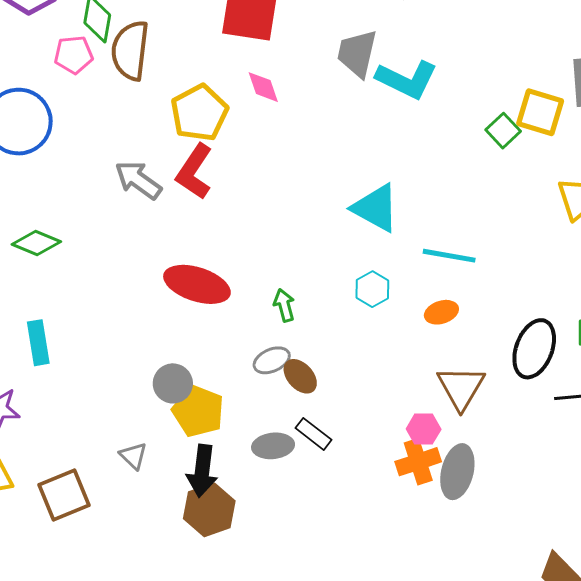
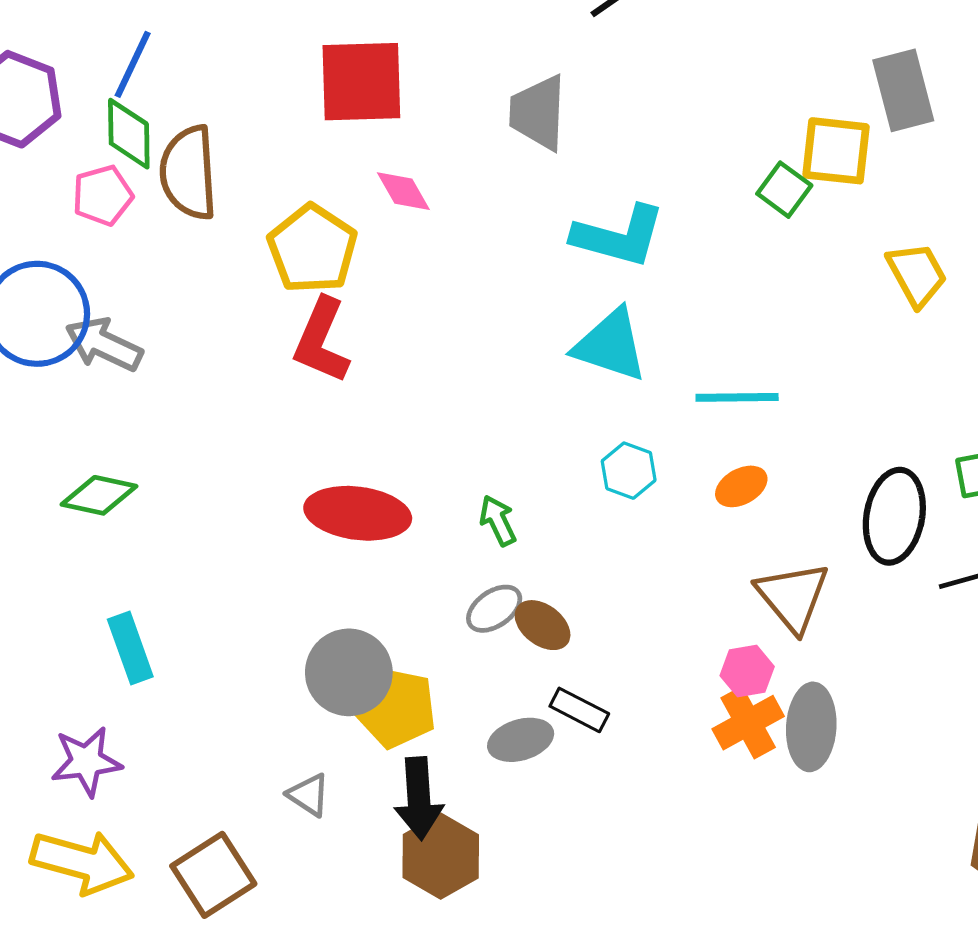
cyan L-shape: (407, 80) -> (619, 236), moved
gray arrow: (138, 180) -> (104, 344), moved
gray circle: (173, 383) -> (349, 672), size x1.4

